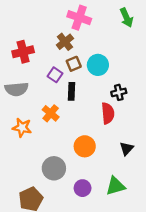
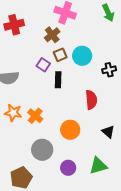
red cross: (23, 52) -> (14, 25), moved
black cross: (119, 92) -> (109, 70), moved
orange cross: (51, 113) -> (35, 116), moved
black triangle: (127, 149) -> (108, 132), turned -32

